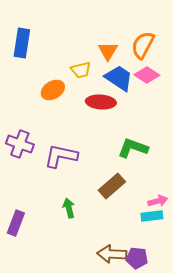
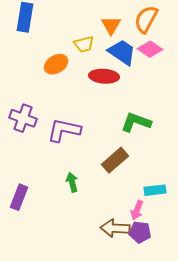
pink arrow: (158, 201) -> (137, 210), moved, turned 126

